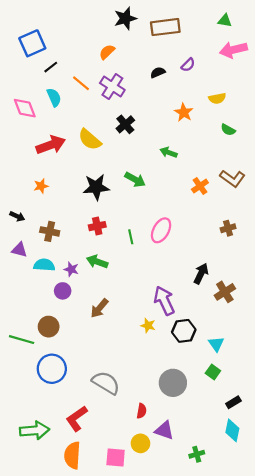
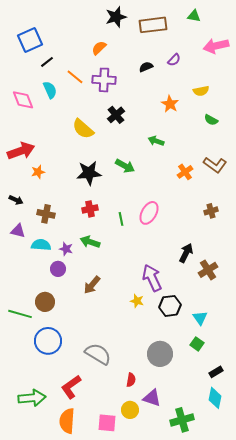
green triangle: (225, 21) -> (194, 16), moved
purple cross: (112, 87) -> (104, 80), turned -30
red arrow: (51, 145) -> (21, 151), moved
green cross: (197, 454) -> (182, 420), size x1.6

